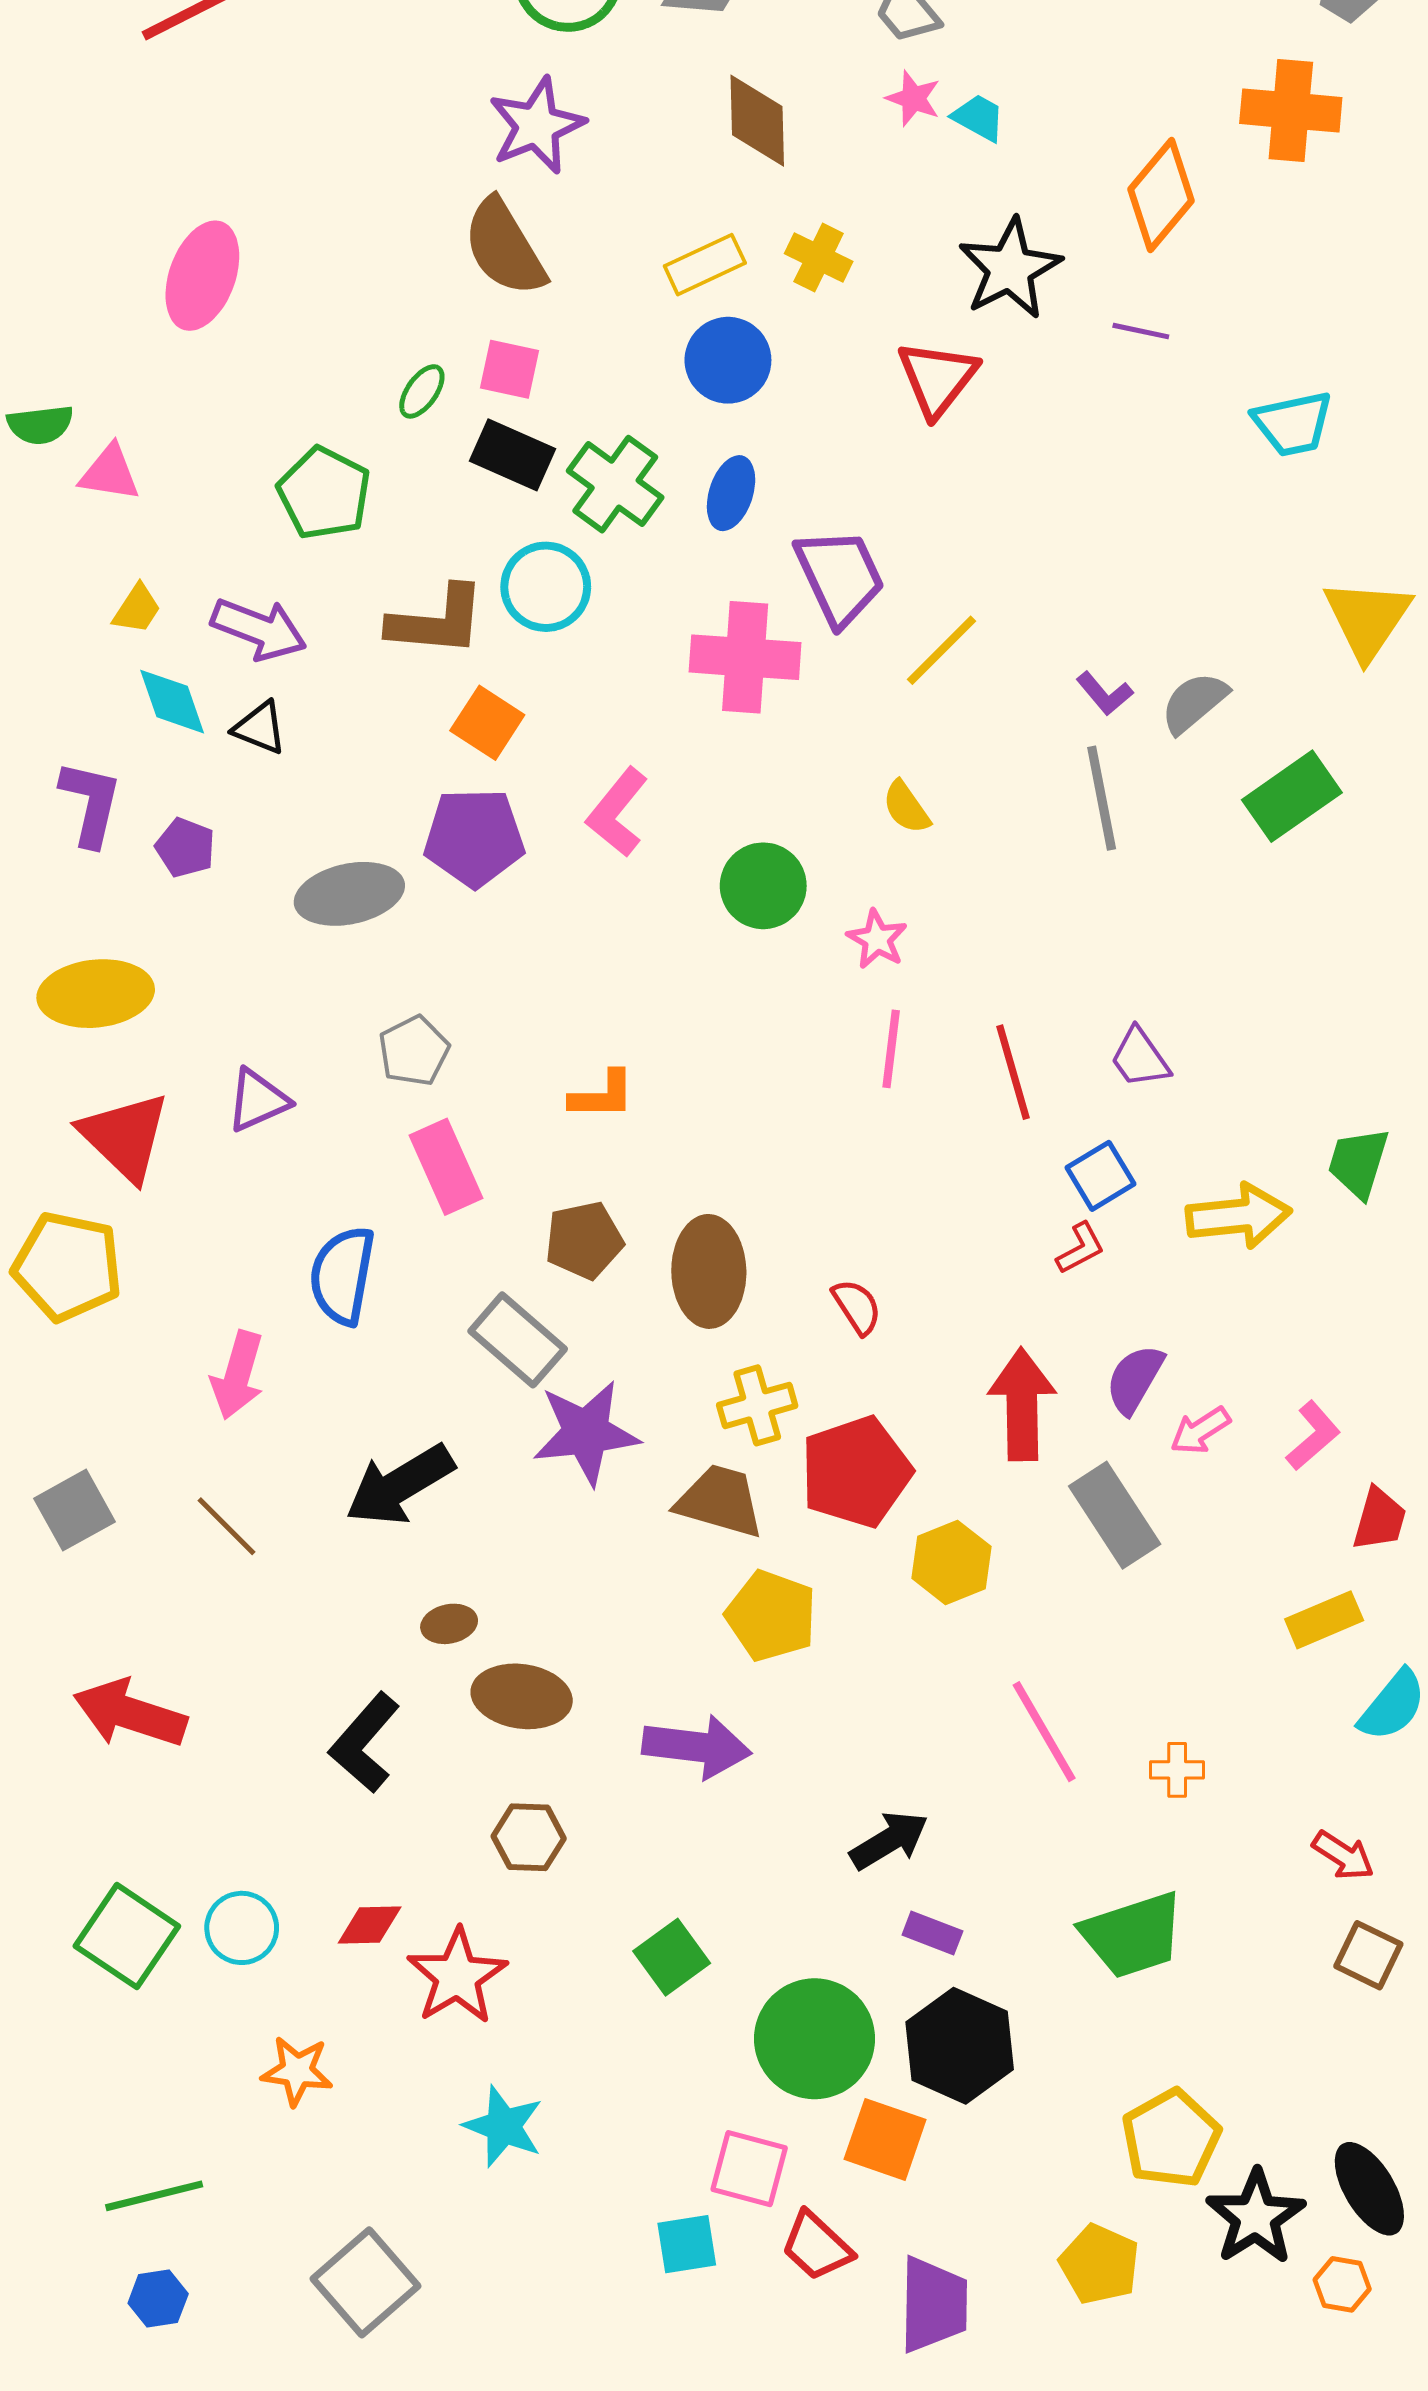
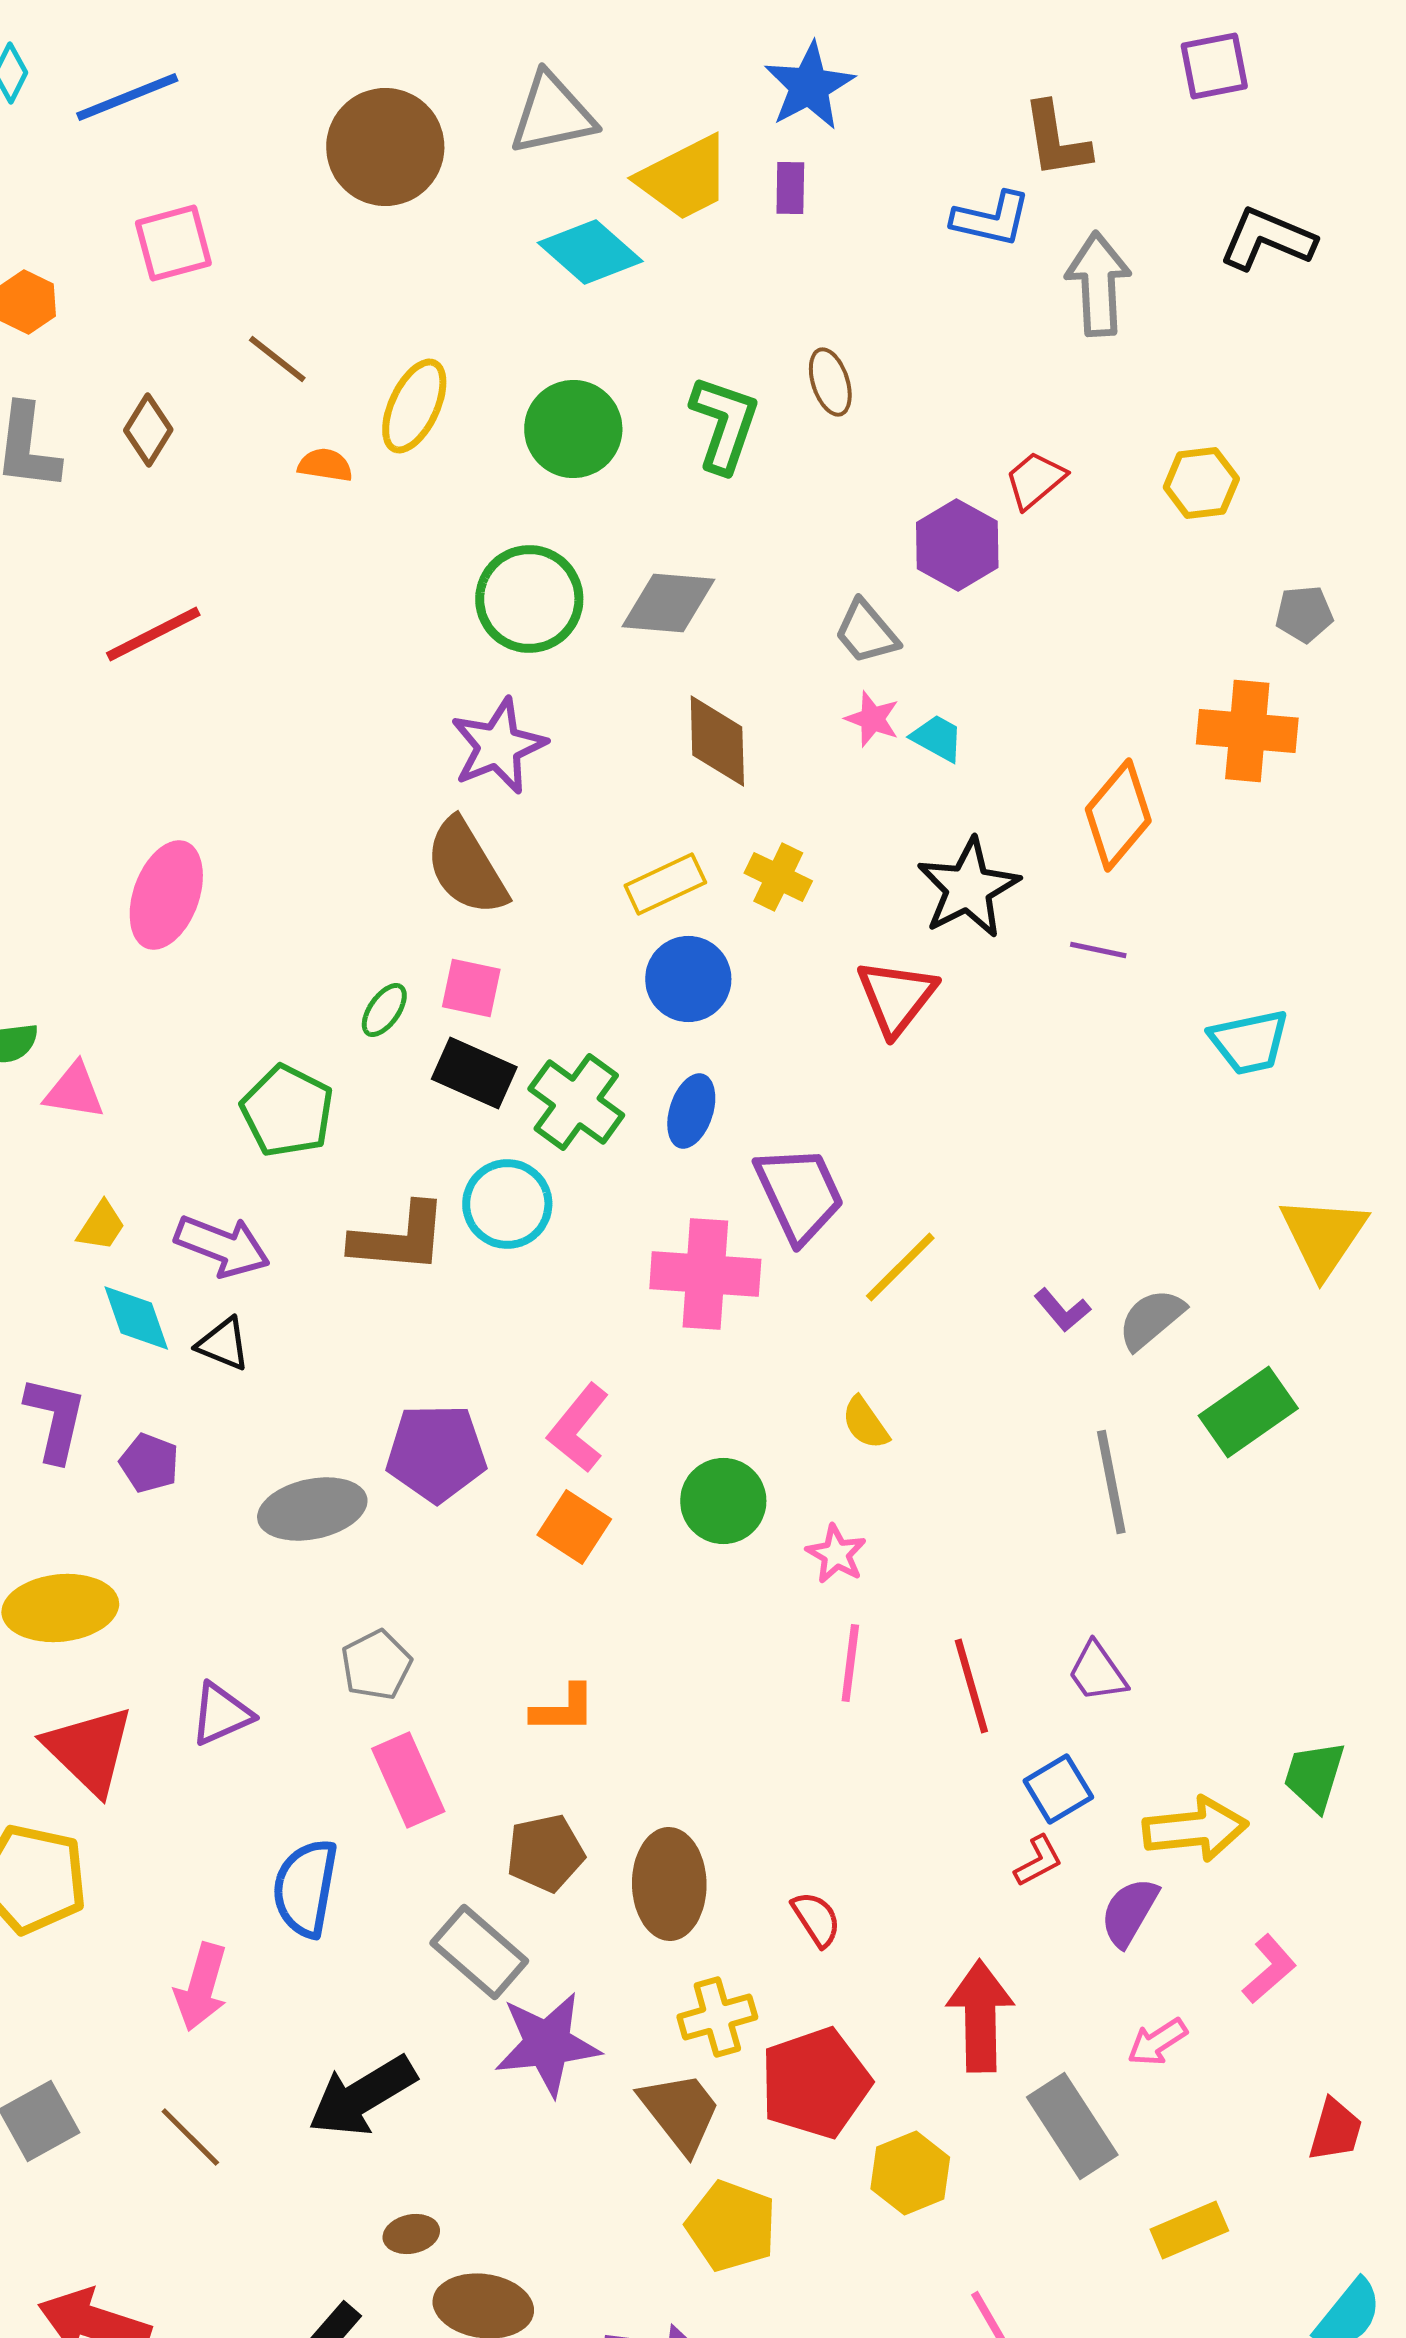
orange square: (487, 723) -> (574, 1527), moved
gray line: (1102, 798) -> (1111, 1482), moved
purple semicircle: (1135, 1379) -> (1129, 1912), moved
pink L-shape: (1313, 1436) -> (1269, 1969), moved
brown trapezoid: (720, 1501) -> (680, 2112), turned 36
yellow rectangle: (1324, 1620) -> (1189, 2230), moved

